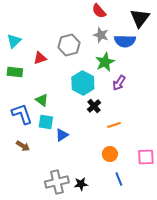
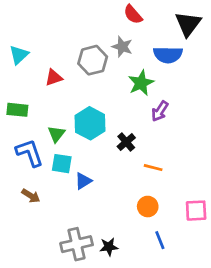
gray star: (101, 35) -> (122, 47), moved
green rectangle: (15, 72) -> (17, 110), moved
cyan hexagon: (83, 83) -> (90, 123), moved
green triangle: (42, 100) -> (56, 134), turned 32
orange line: (114, 125) -> (153, 168), turned 32

